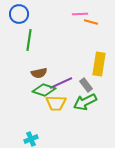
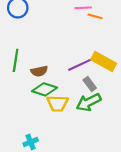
green line: (29, 40) -> (16, 60), moved
yellow rectangle: (99, 64) -> (104, 61), turned -70
purple line: (61, 83) -> (80, 65), moved

